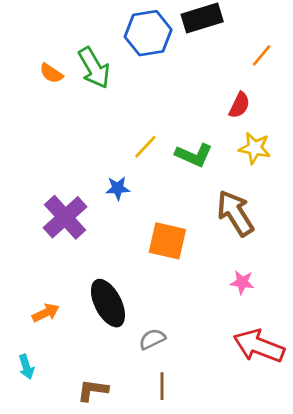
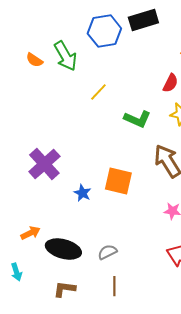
yellow line: (145, 147) -> (98, 92), moved
blue star: (118, 188) -> (82, 193), moved, turned 30
black ellipse: (108, 303) -> (63, 249), moved, turned -48

